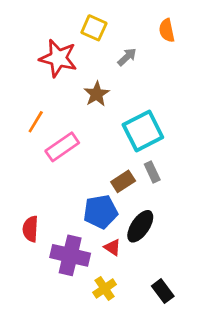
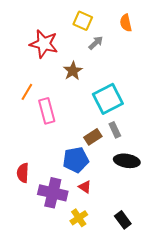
yellow square: (94, 28) -> (83, 21), moved
pink rectangle: (62, 147) -> (47, 111), turned -70
black ellipse: (140, 226) -> (127, 161), moved, turned 65

